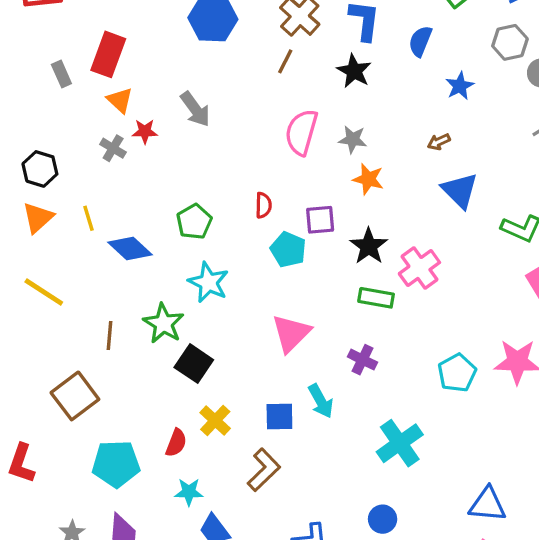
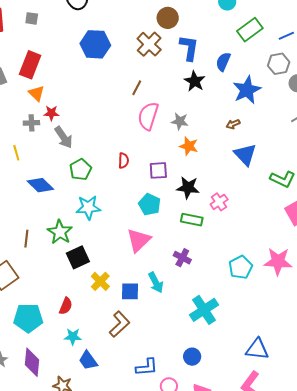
brown line: (285, 61) -> (137, 88), moved
black star: (354, 71) -> (195, 81), moved
blue star: (460, 86) -> (247, 90), size x1.6
gray arrow: (195, 109) -> (64, 137), moved
gray cross: (113, 148) -> (31, 123), turned -35
yellow line: (89, 218) -> (16, 153), moved
black star: (369, 246) -> (188, 188), turned -30
cyan pentagon: (288, 250) -> (150, 204), moved
pink cross: (419, 268) -> (219, 202), size x0.7
cyan star: (208, 282) -> (88, 207), turned -30
black square: (194, 364) -> (78, 257), turned 30
yellow cross: (215, 420) -> (100, 281), moved

